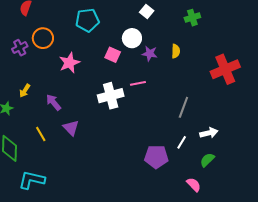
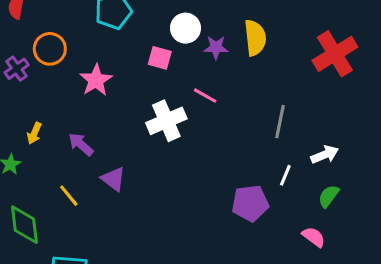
yellow semicircle: (176, 51) -> (255, 38), size x1.6
pink line: (138, 83) -> (205, 96), turned 49

